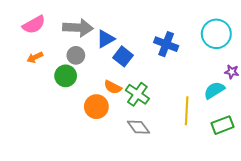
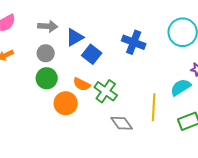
gray arrow: (78, 28) -> (48, 26), size x0.7
green circle: (66, 76) -> (47, 78), moved
gray diamond: (138, 127) -> (122, 123), moved

